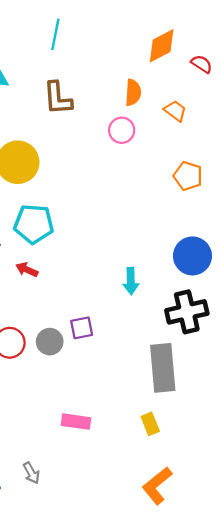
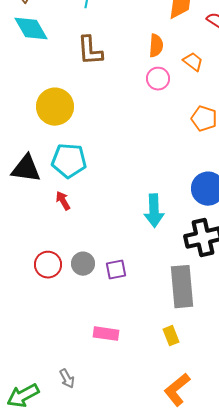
pink circle: (122, 130) -> (158, 79), moved
red arrow: (27, 270) -> (63, 201), turned 36
cyan arrow: (131, 281) -> (154, 211), size x1.4
purple square: (82, 328) -> (116, 270), moved

